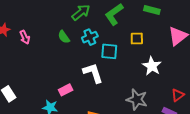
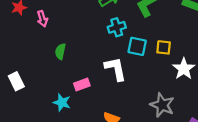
green semicircle: (64, 37) -> (60, 51), moved, turned 40
yellow square: (137, 38) -> (164, 47), moved

